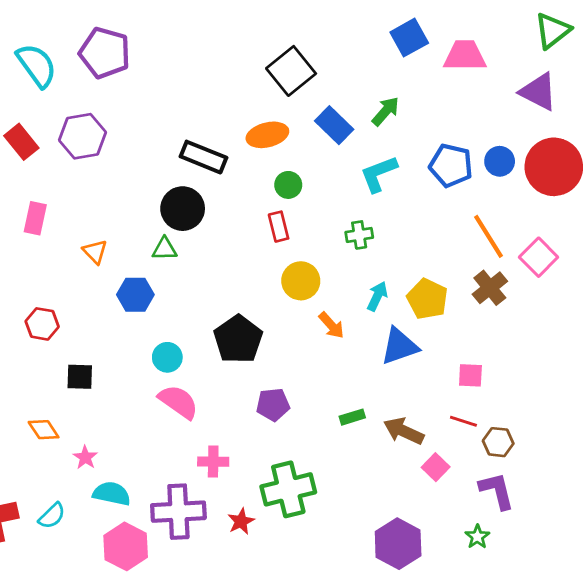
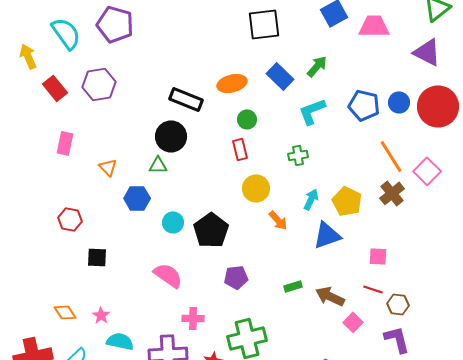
black square: (291, 71) -> (264, 24), moved, turned 32
cyan circle: (167, 357) -> (173, 222), moved
orange diamond: (44, 430) -> (65, 312), moved

